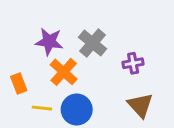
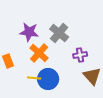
purple cross: (133, 63) -> (80, 55), moved
yellow line: (42, 108) -> (34, 78), moved

